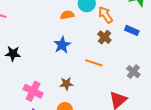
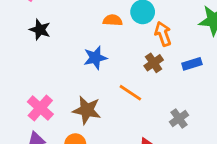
blue rectangle: (132, 30) -> (192, 64), turned -56
black star: (13, 54) -> (40, 30), moved
brown star: (66, 84) -> (87, 110), size x1.5

